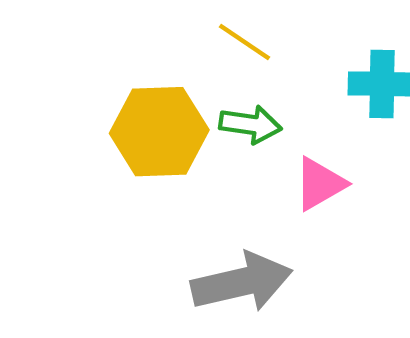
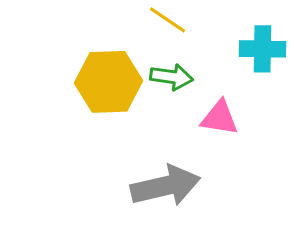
pink triangle: (320, 184) -> (219, 118), turned 39

